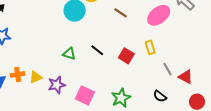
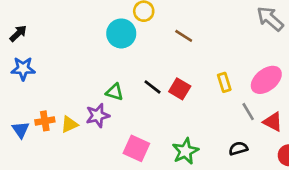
pink ellipse: (159, 15) -> (266, 80), moved
red square: (126, 56) -> (180, 89), moved
purple star: (57, 85) -> (98, 115), moved
black semicircle: (160, 96) -> (238, 148), turned 128

